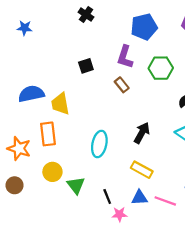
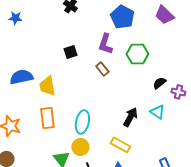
blue pentagon: (144, 27) -> (122, 17), turned -30
black arrow: (142, 133) -> (130, 117), moved
orange rectangle: (48, 134) -> (47, 118), moved
yellow circle: (52, 172) -> (80, 147), moved

